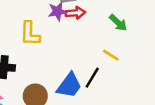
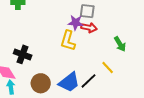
yellow L-shape: (30, 34) -> (68, 41), moved

